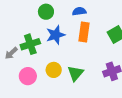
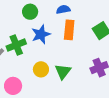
pink circle: (28, 76) -> (13, 86), moved

